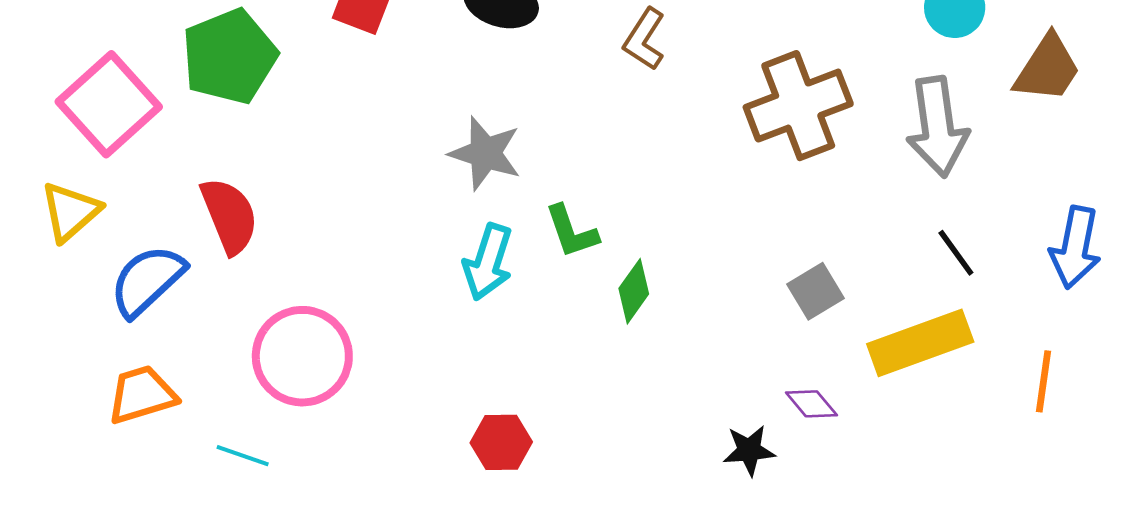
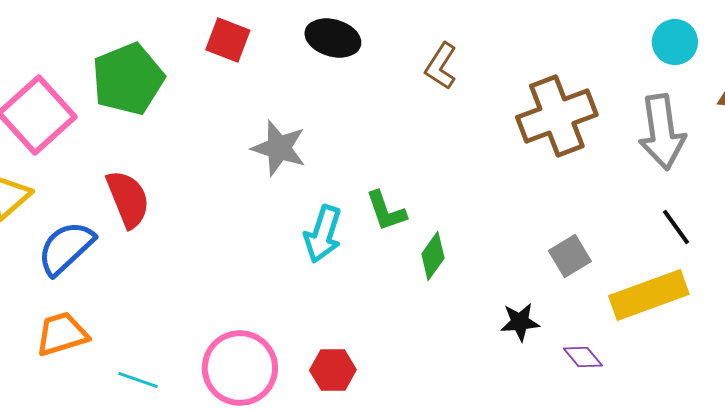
gray star: (485, 153) -> (279, 148), moved
pink circle: (302, 356) -> (240, 368), moved
purple diamond: (811, 404) -> (583, 357), moved
black star: (749, 450) -> (520, 322), moved

